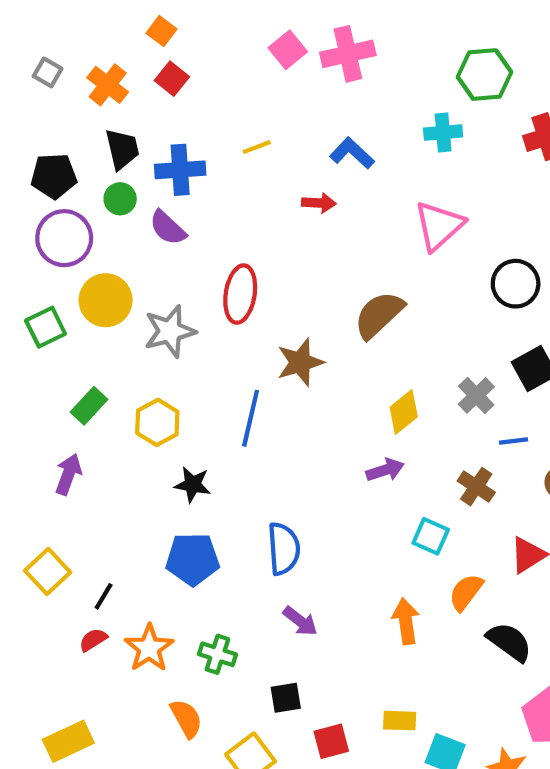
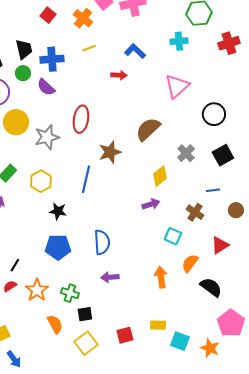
orange cross: (108, 85) -> (83, 18), moved
gray cross: (476, 395) -> (186, 153), moved
purple arrow: (300, 621) -> (110, 277), turned 138
black square: (286, 698) -> (85, 314), moved

